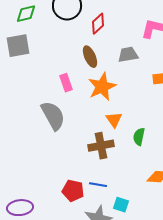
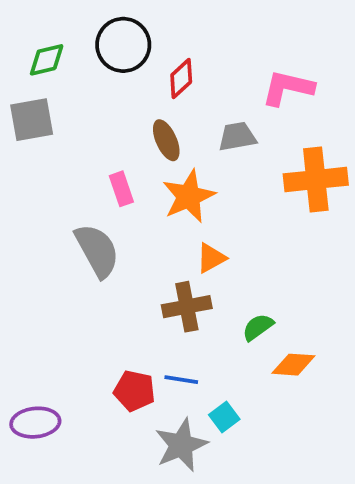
orange triangle: (114, 120) -> (211, 258), turned 36
green semicircle: (139, 137) -> (258, 327), moved, turned 42
cyan square: (121, 205) -> (224, 417), turned 35

